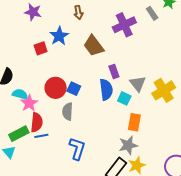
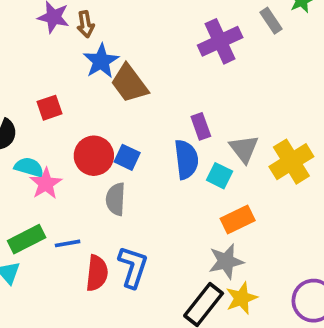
brown arrow: (78, 12) -> (86, 24), moved
brown trapezoid: (94, 46) -> (129, 83), moved
red square: (41, 48) -> (50, 108), moved
red semicircle: (37, 122) -> (97, 273), moved
orange rectangle: (134, 122) -> (238, 220), turned 54

